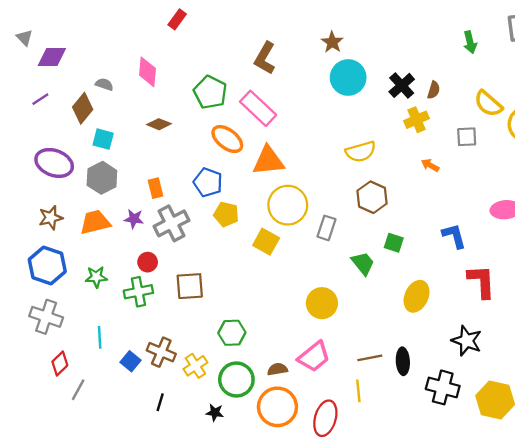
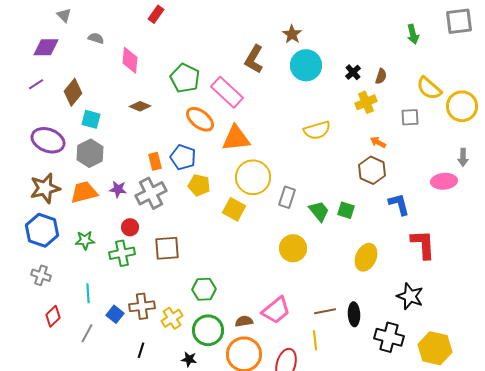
gray triangle: (24, 38) -> (64, 15), moved
brown L-shape: (265, 58) -> (254, 59), moved
gray semicircle: (104, 84) -> (96, 38), moved
black cross: (402, 85) -> (353, 72), size x0.7
orange rectangle: (156, 188) -> (155, 161), moved
brown hexagon: (372, 197) -> (372, 170), moved
brown star: (51, 218) -> (45, 188), size x1.4
green trapezoid: (363, 263) -> (319, 211), moved
yellow circle: (322, 303) -> (293, 248), moved
gray cross: (46, 317) -> (41, 275), size x0.7
brown cross: (161, 352) -> (142, 306), turned -30
gray line: (78, 390) -> (87, 333), moved

